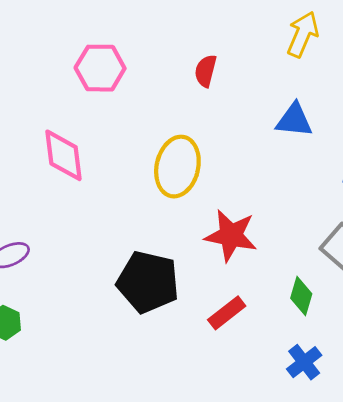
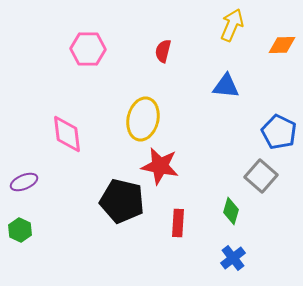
pink diamond: (63, 155) -> (67, 134), moved
red star: (231, 236) -> (160, 166), moved
red rectangle: (227, 313) -> (178, 223), turned -48

